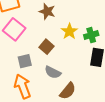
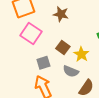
yellow star: (69, 31) -> (81, 54), moved

